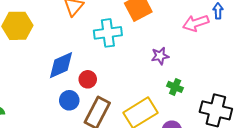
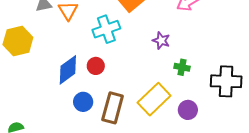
purple star: (160, 56) -> (161, 41), turned -30
red circle: (88, 79) -> (96, 66), moved

